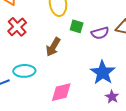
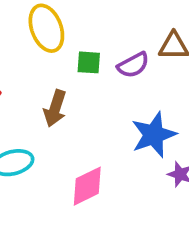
blue star: (103, 73) -> (154, 135), turned 30

